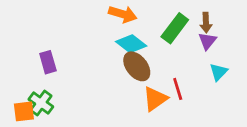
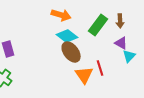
purple triangle: (207, 41) -> (121, 43), moved, turned -40
orange triangle: (155, 99) -> (84, 75), turned -30

